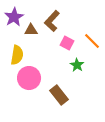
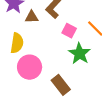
green star: (77, 65) -> (80, 54), size x1.5

